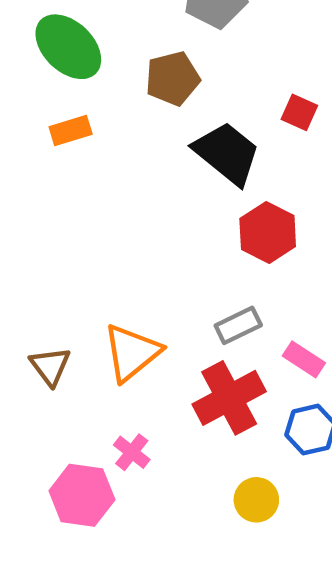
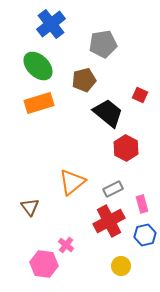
orange rectangle: (71, 131) -> (39, 103), size x1.6
orange triangle: (132, 353) -> (72, 182), moved
pink rectangle: (304, 359) -> (142, 204), turned 42

